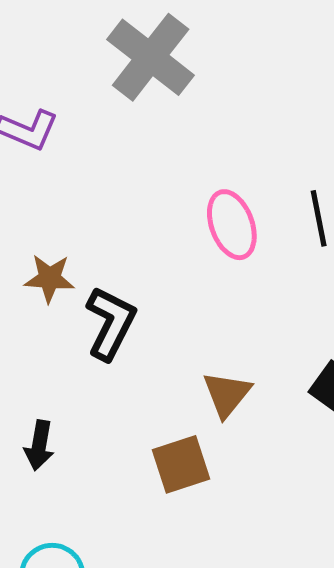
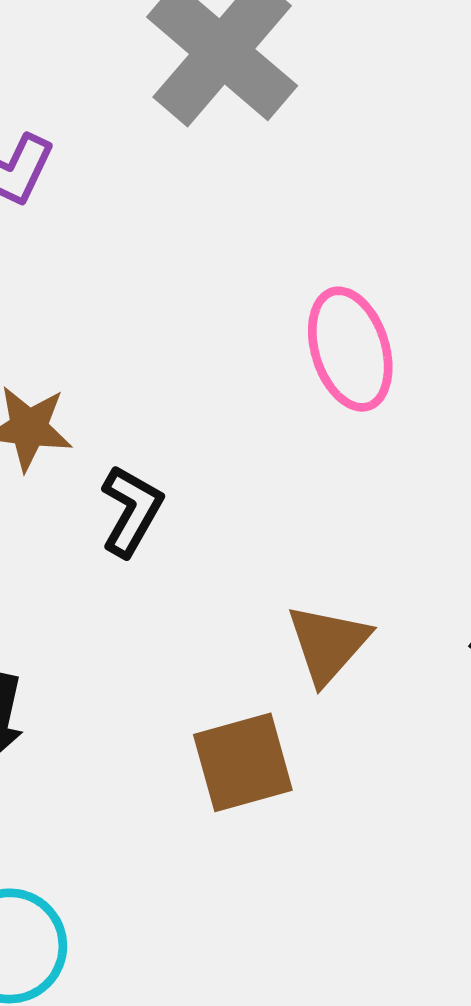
black L-shape: (111, 323) -> (131, 511), size x0.7

